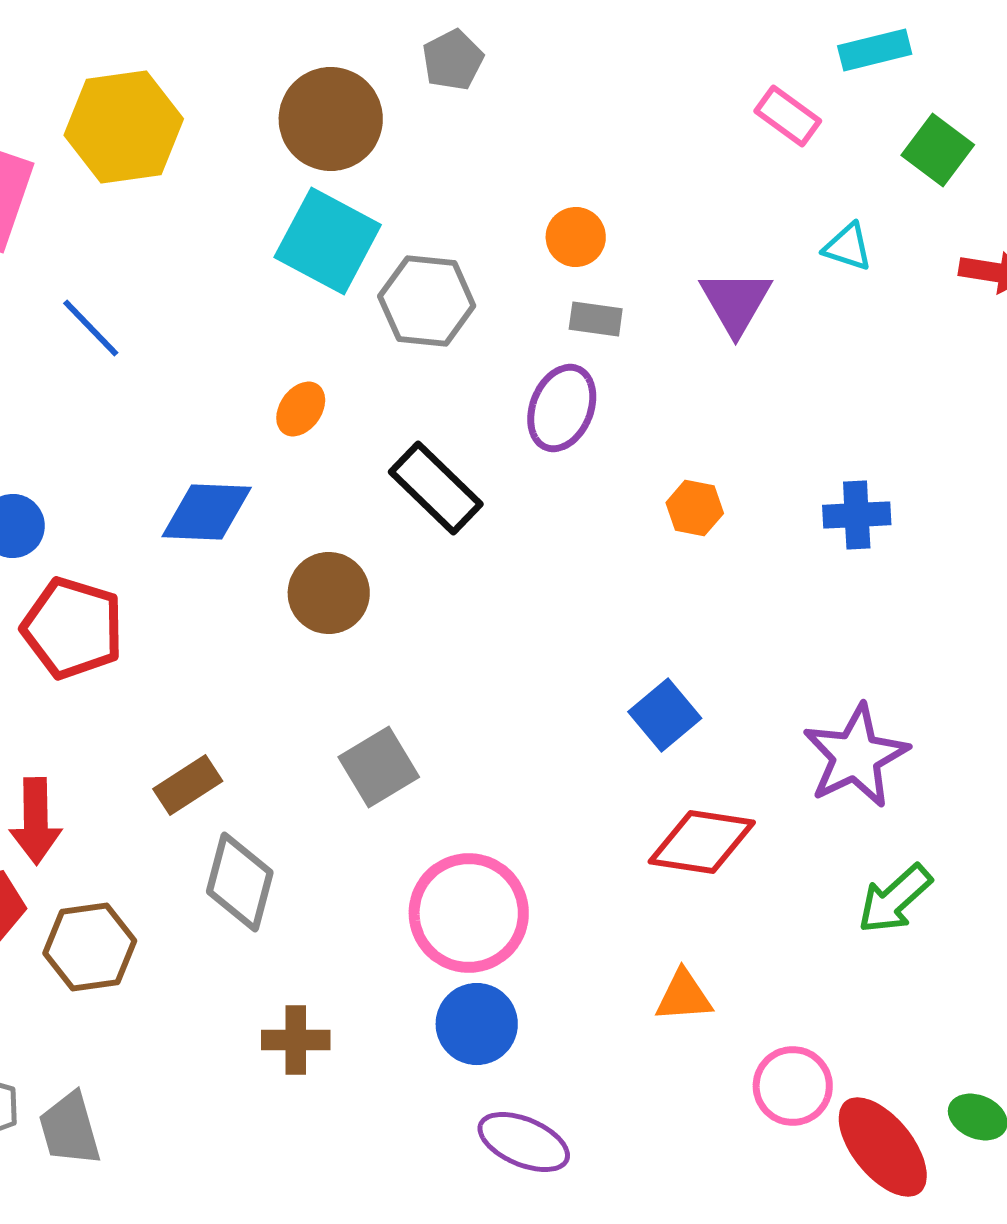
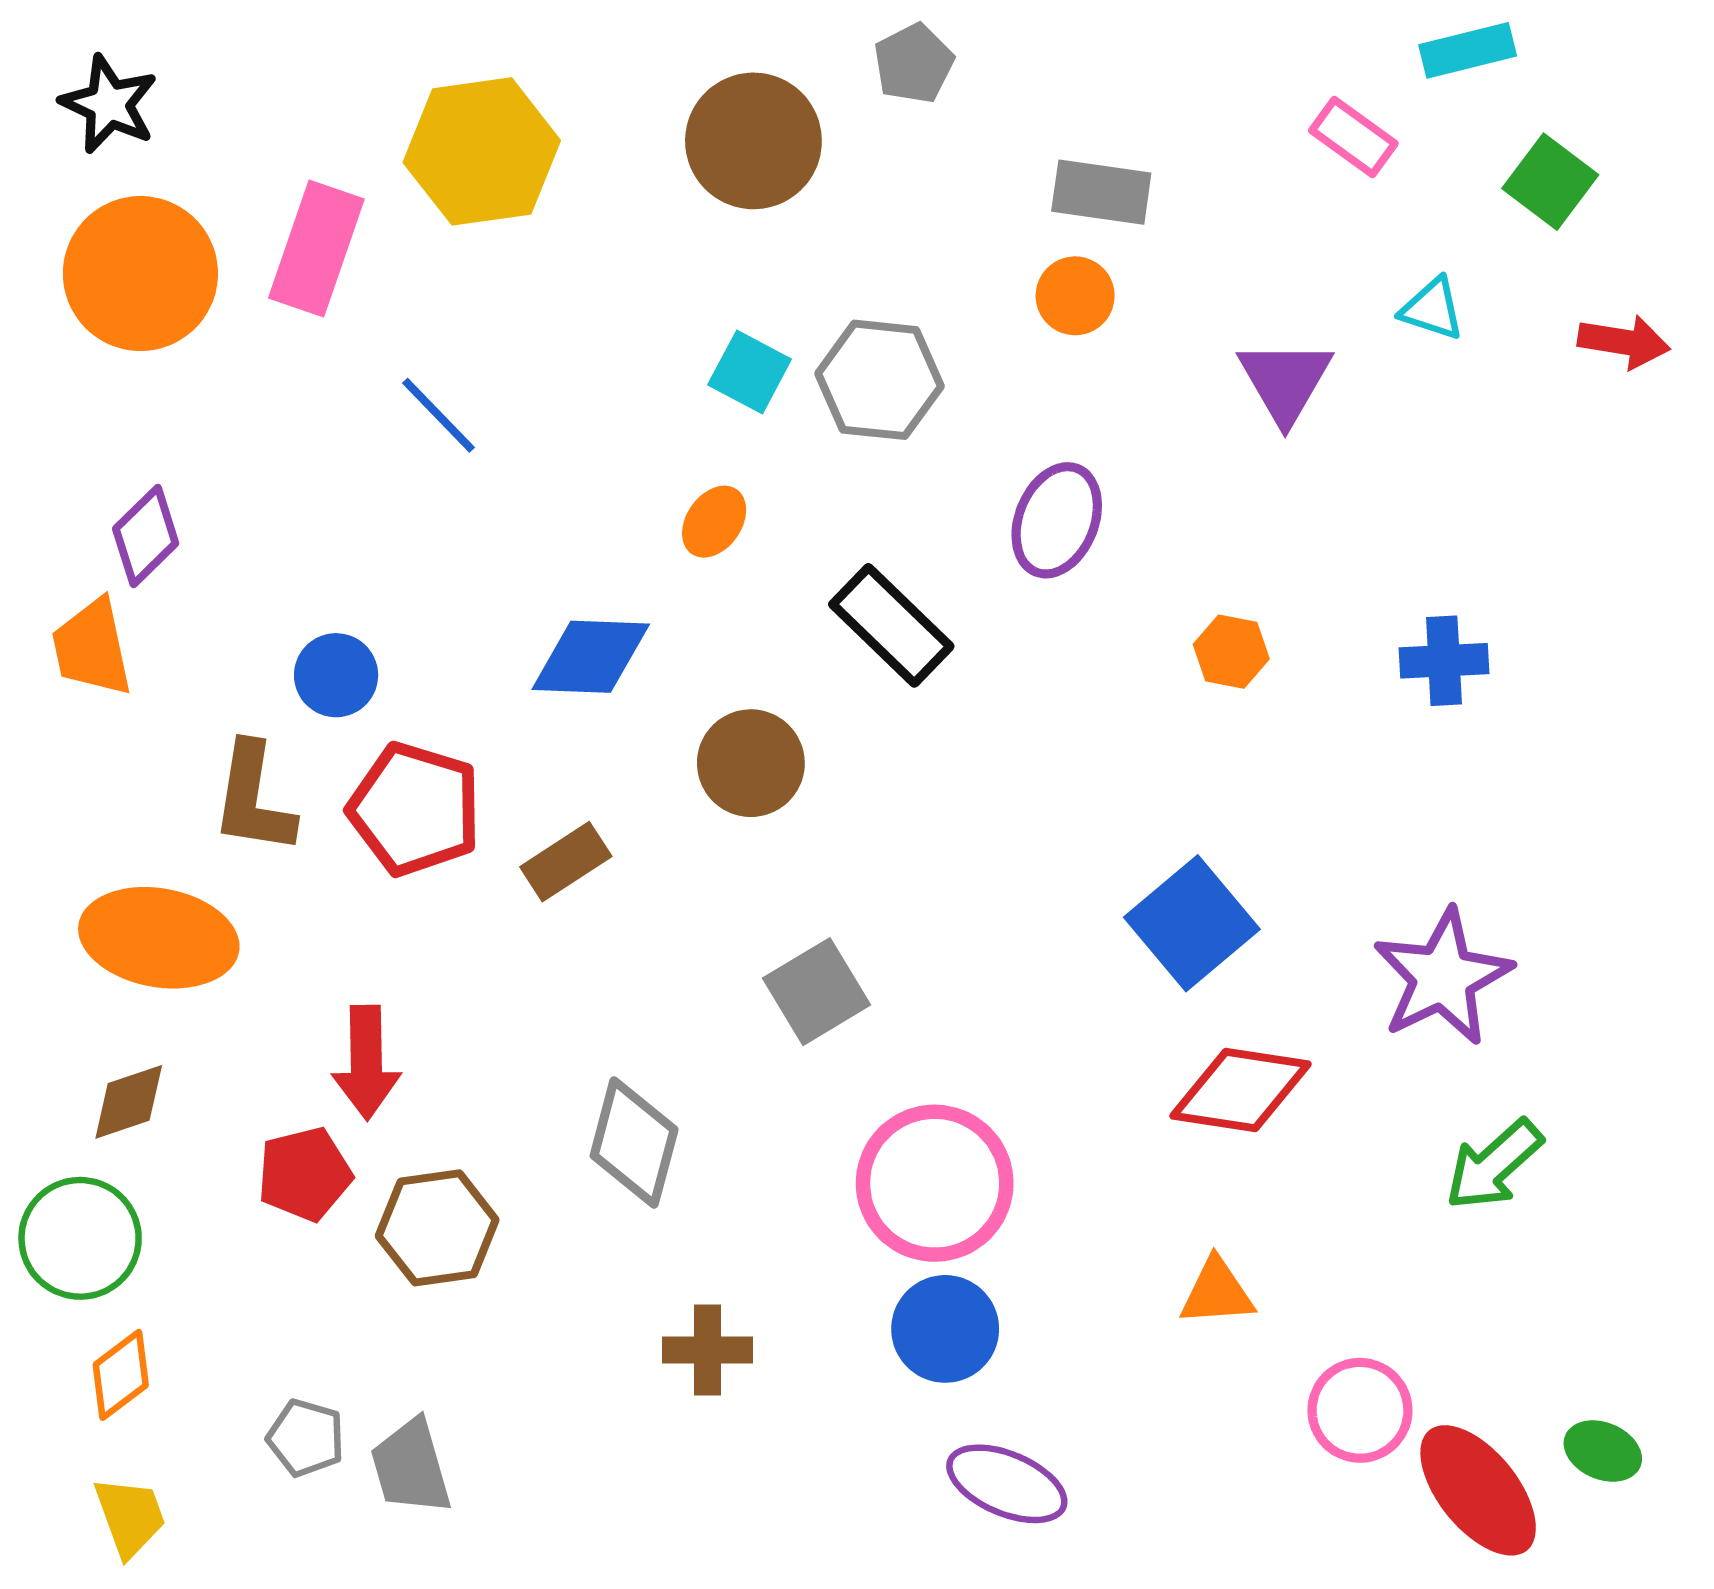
cyan square: (328, 241) -> (750, 372), moved, size x0.6
gray rectangle: (596, 319) -> (1101, 192), moved, size x1.4
blue square: (665, 715) -> (1192, 923), size x1.4
brown rectangle: (188, 785) -> (566, 862), moved

